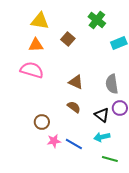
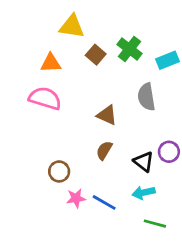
green cross: (97, 20) -> (129, 49), moved
yellow triangle: (40, 21) -> (72, 26), moved
gray semicircle: (112, 84) -> (146, 97), moved
brown semicircle: (74, 107) -> (104, 150), turned -96

